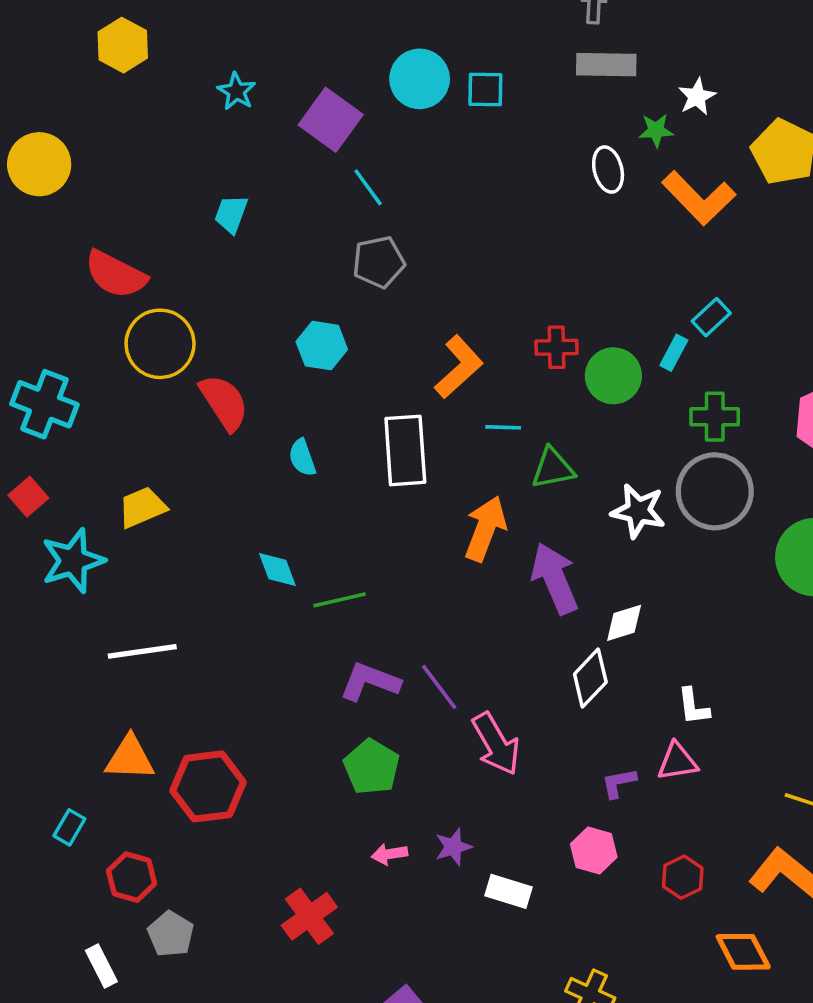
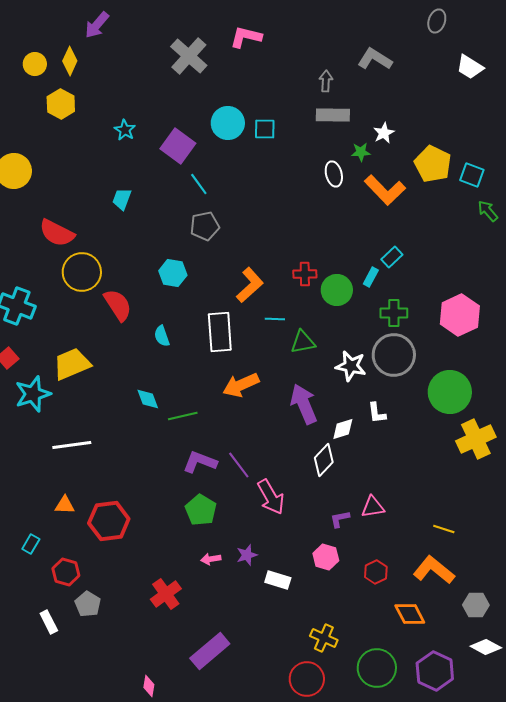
yellow trapezoid: (142, 507) -> (72, 364), size x1.4
orange arrow: (485, 529) -> (241, 385), moved, turned -135
white L-shape: (693, 706) -> (377, 413), moved
orange triangle: (130, 758) -> (65, 505), size x0.7

